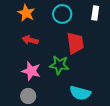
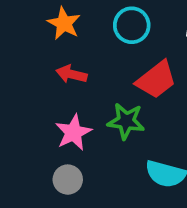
red trapezoid: (75, 43) -> (156, 80), turned 60
pink star: (31, 71) -> (73, 132), turned 30

